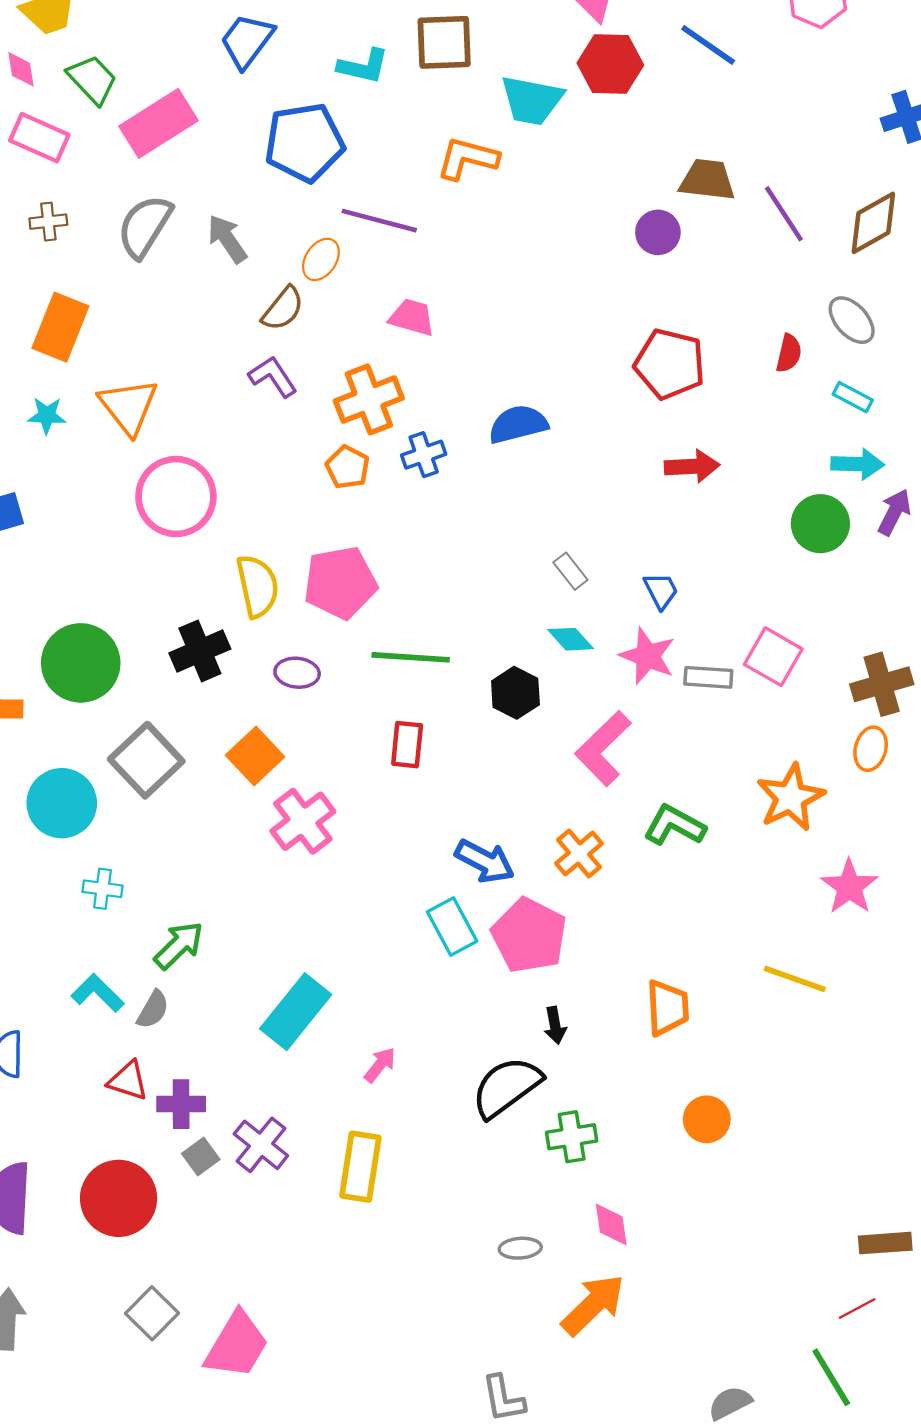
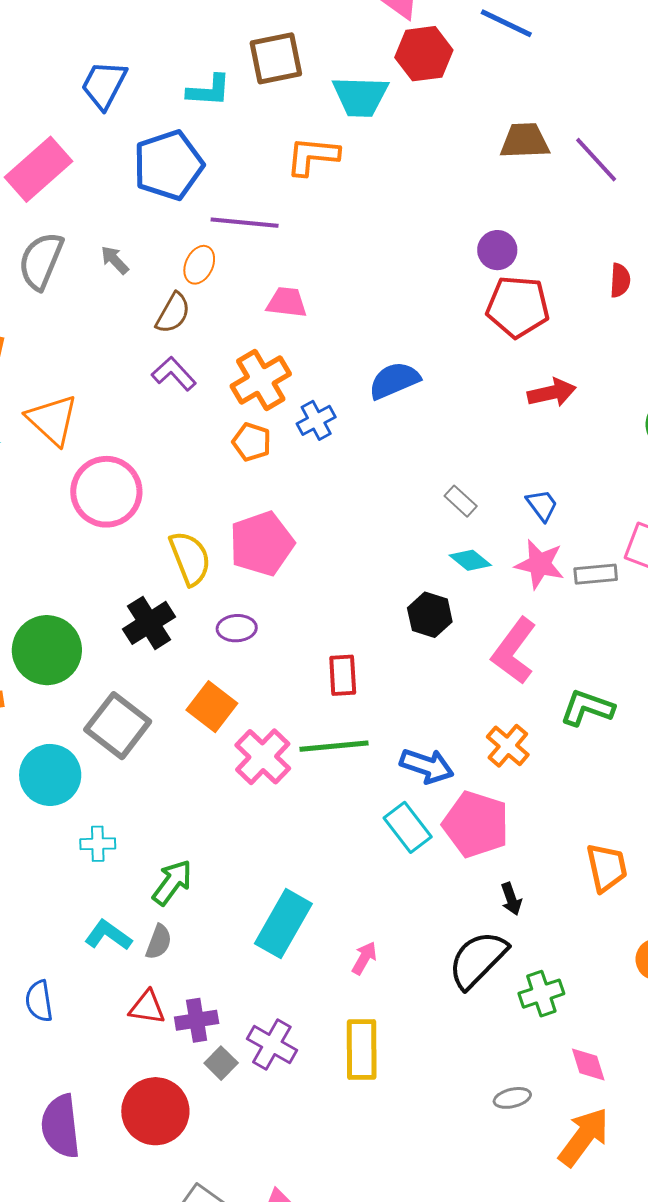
purple circle: (658, 232) -> (497, 250), moved
gray arrow: (227, 239) -> (115, 260), size x0.7
green line: (411, 657) -> (334, 746), moved

